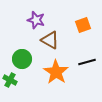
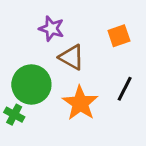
green circle: (22, 59) -> (31, 84), size x1.4
black line: (87, 62) -> (125, 89), turned -48

